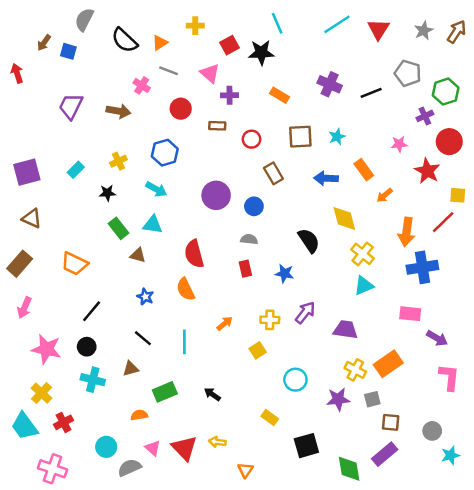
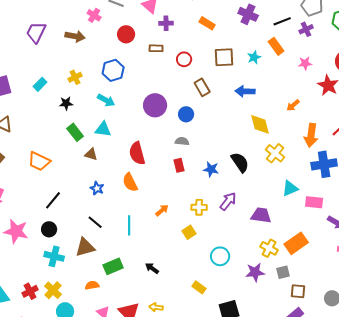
purple cross: (425, 116) -> (306, 29), moved
orange rectangle: (364, 170) -> (276, 46), moved
black semicircle: (309, 240) -> (240, 162), moved
cyan triangle: (364, 286) -> (290, 188), moved
brown triangle: (131, 369) -> (85, 247), size x1.5
yellow cross: (42, 393) -> (53, 290), moved

